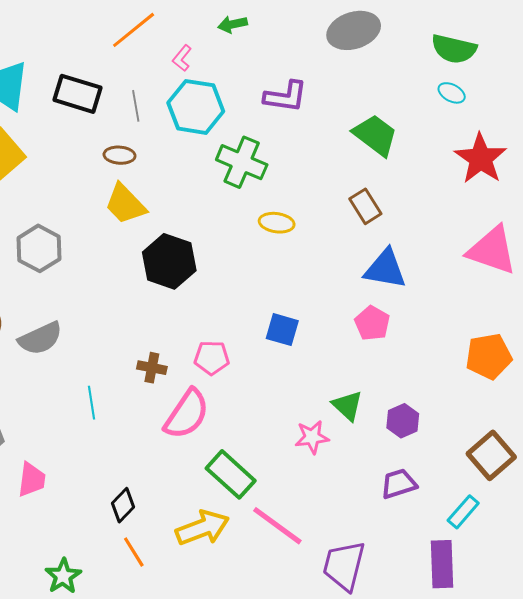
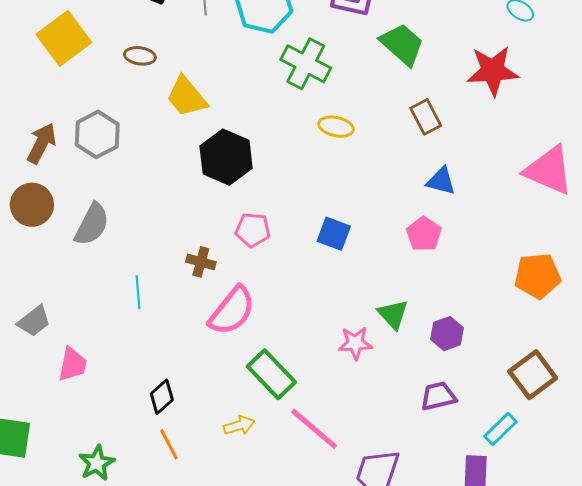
green trapezoid: (375, 135) -> (402, 44), moved
brown ellipse: (120, 155) -> (140, 56), moved
red star: (481, 158) -> (493, 71), moved, turned 30
blue triangle: (385, 269) -> (441, 181), size x0.7
gray semicircle: (40, 338) -> (92, 224), turned -42
pink pentagon: (212, 358) -> (253, 230), moved
yellow arrow: (202, 528) -> (239, 425), size x0.6

